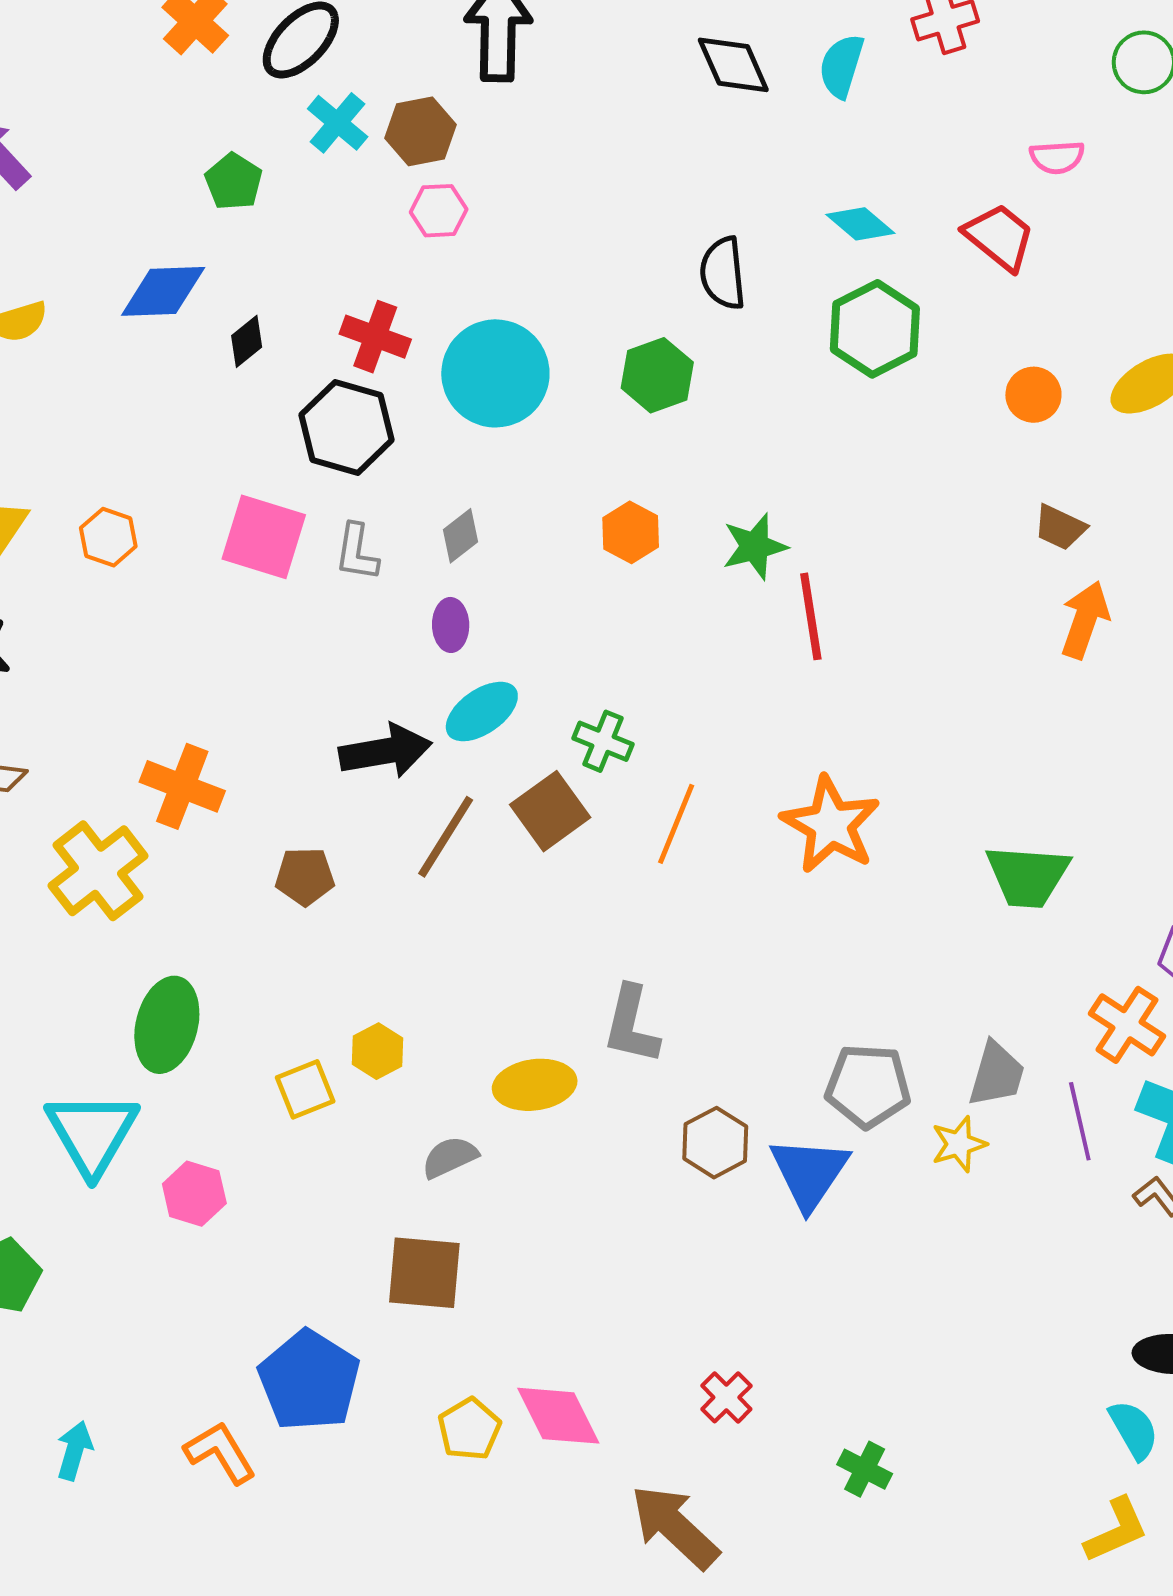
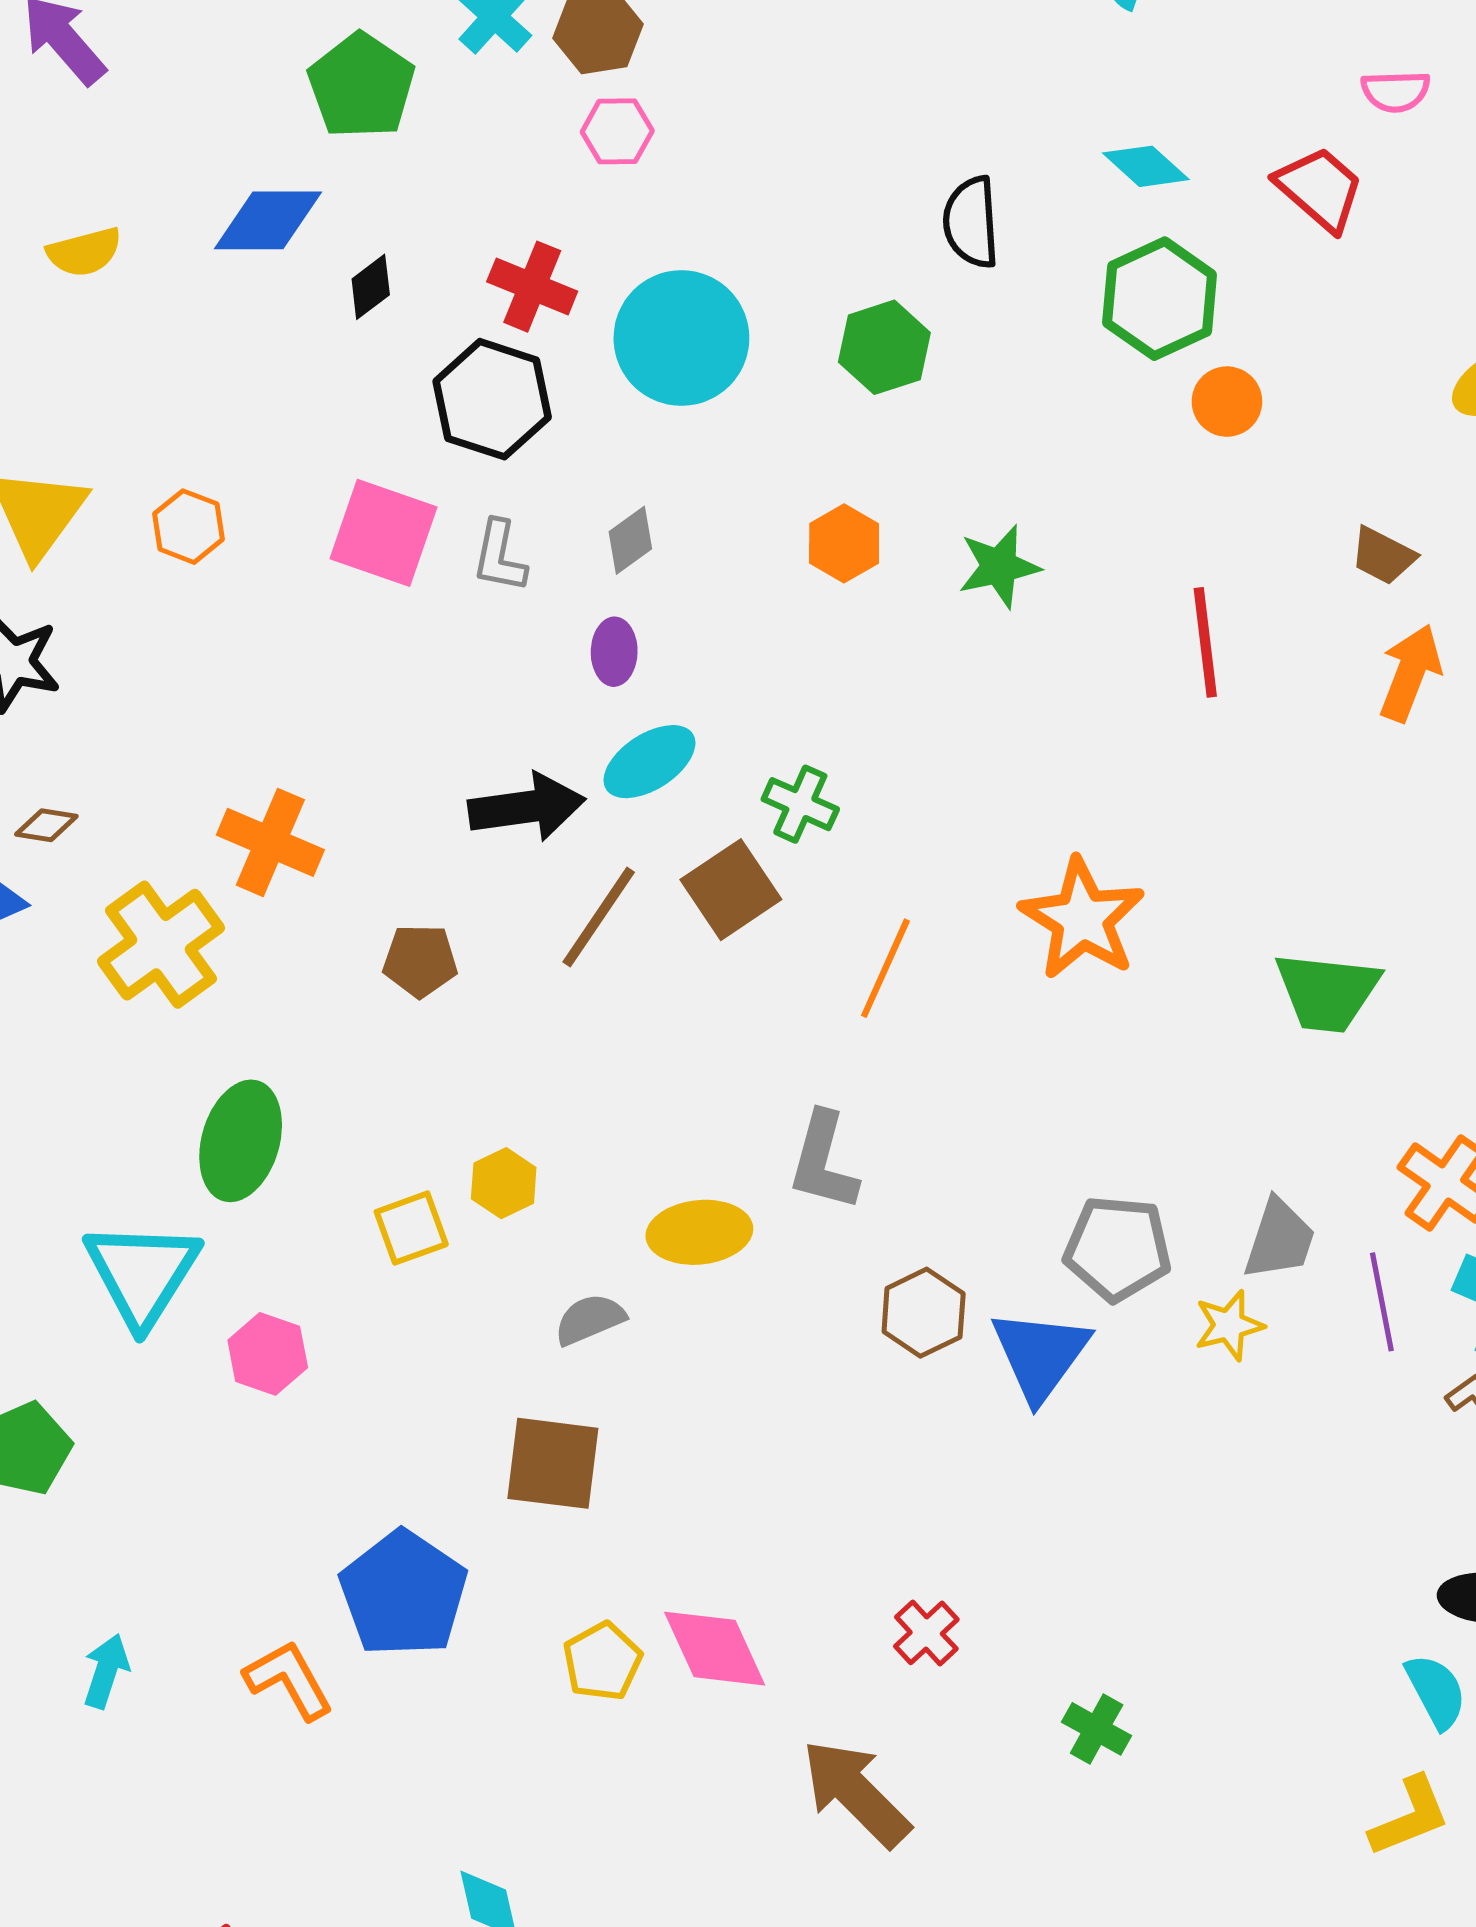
green pentagon: (234, 182) -> (361, 86), size x1.5
orange circle: (1033, 395) -> (1227, 402), moved
red line: (811, 616) -> (1205, 642), moved
orange line: (676, 824) -> (885, 968), moved

